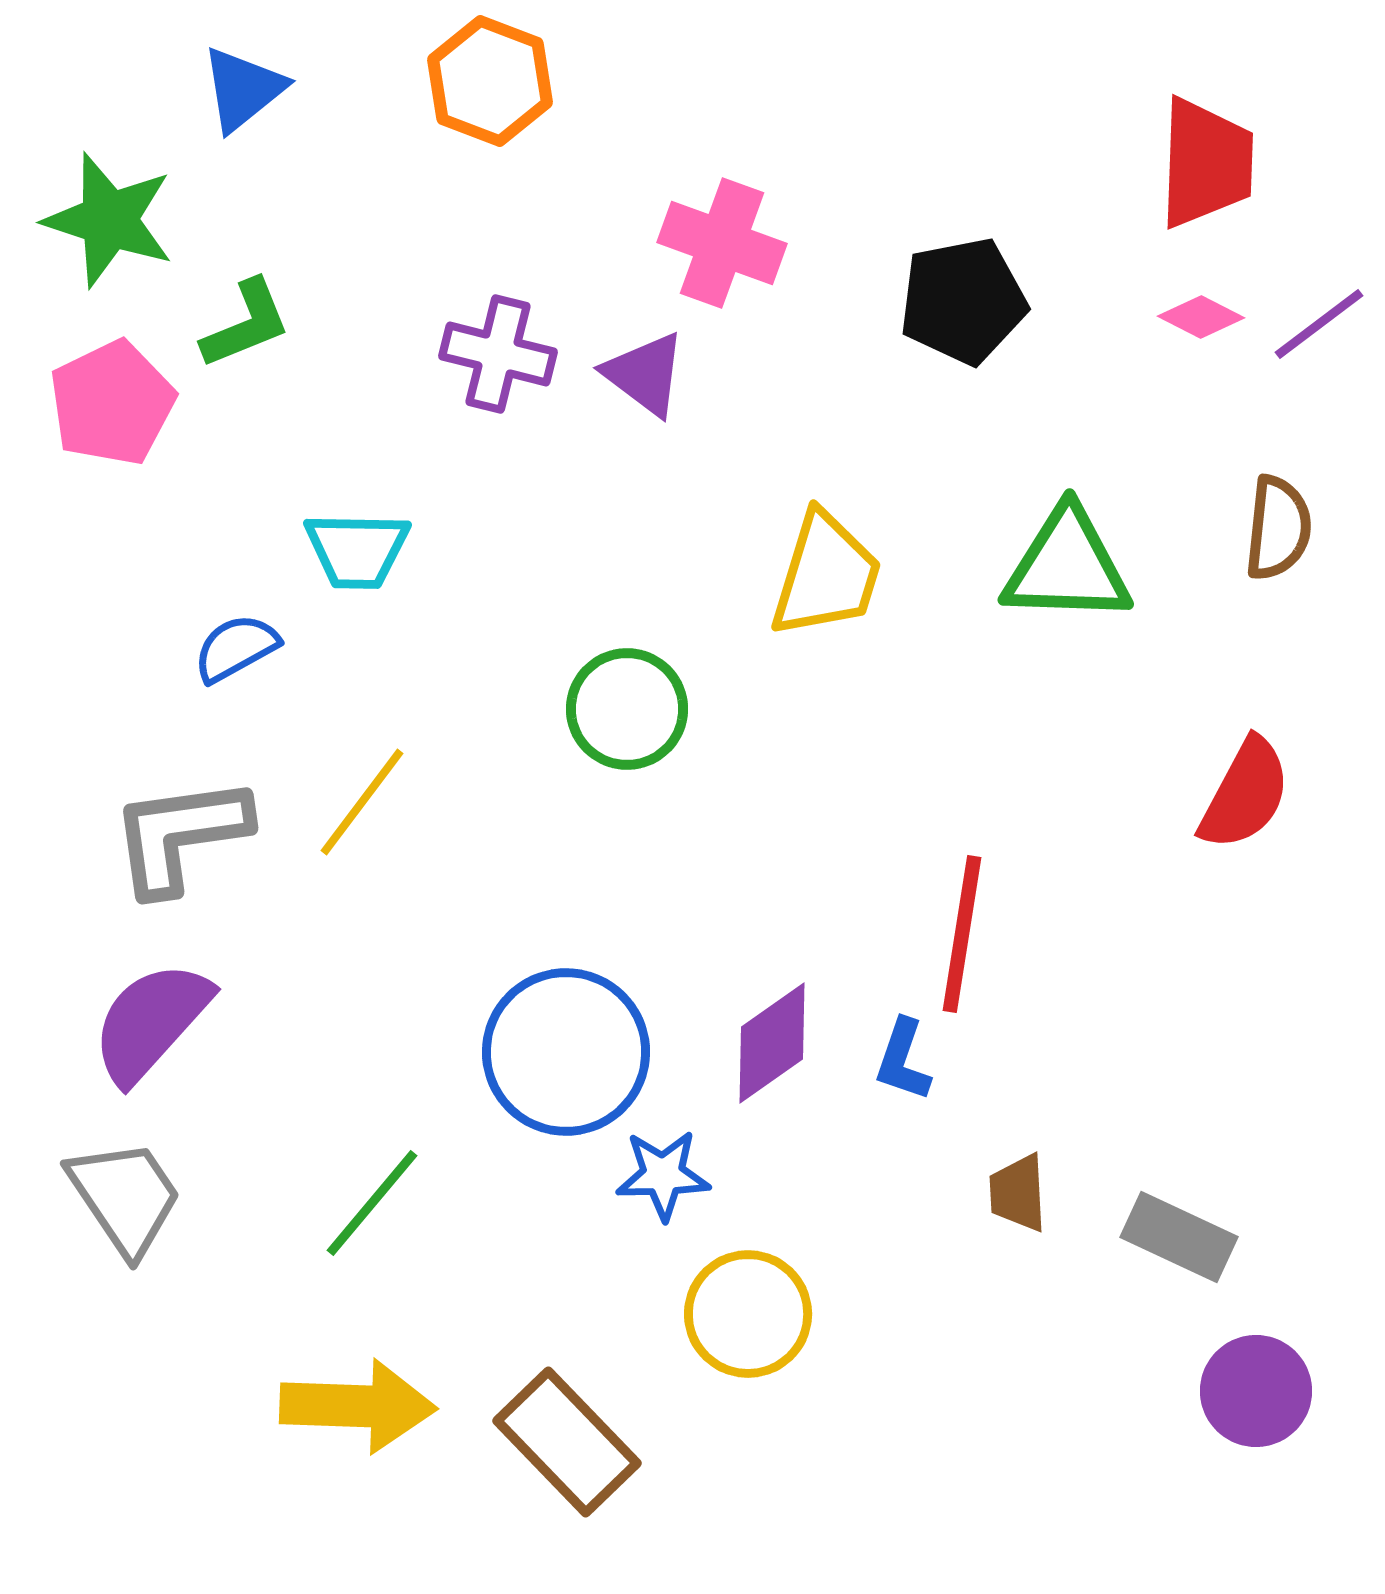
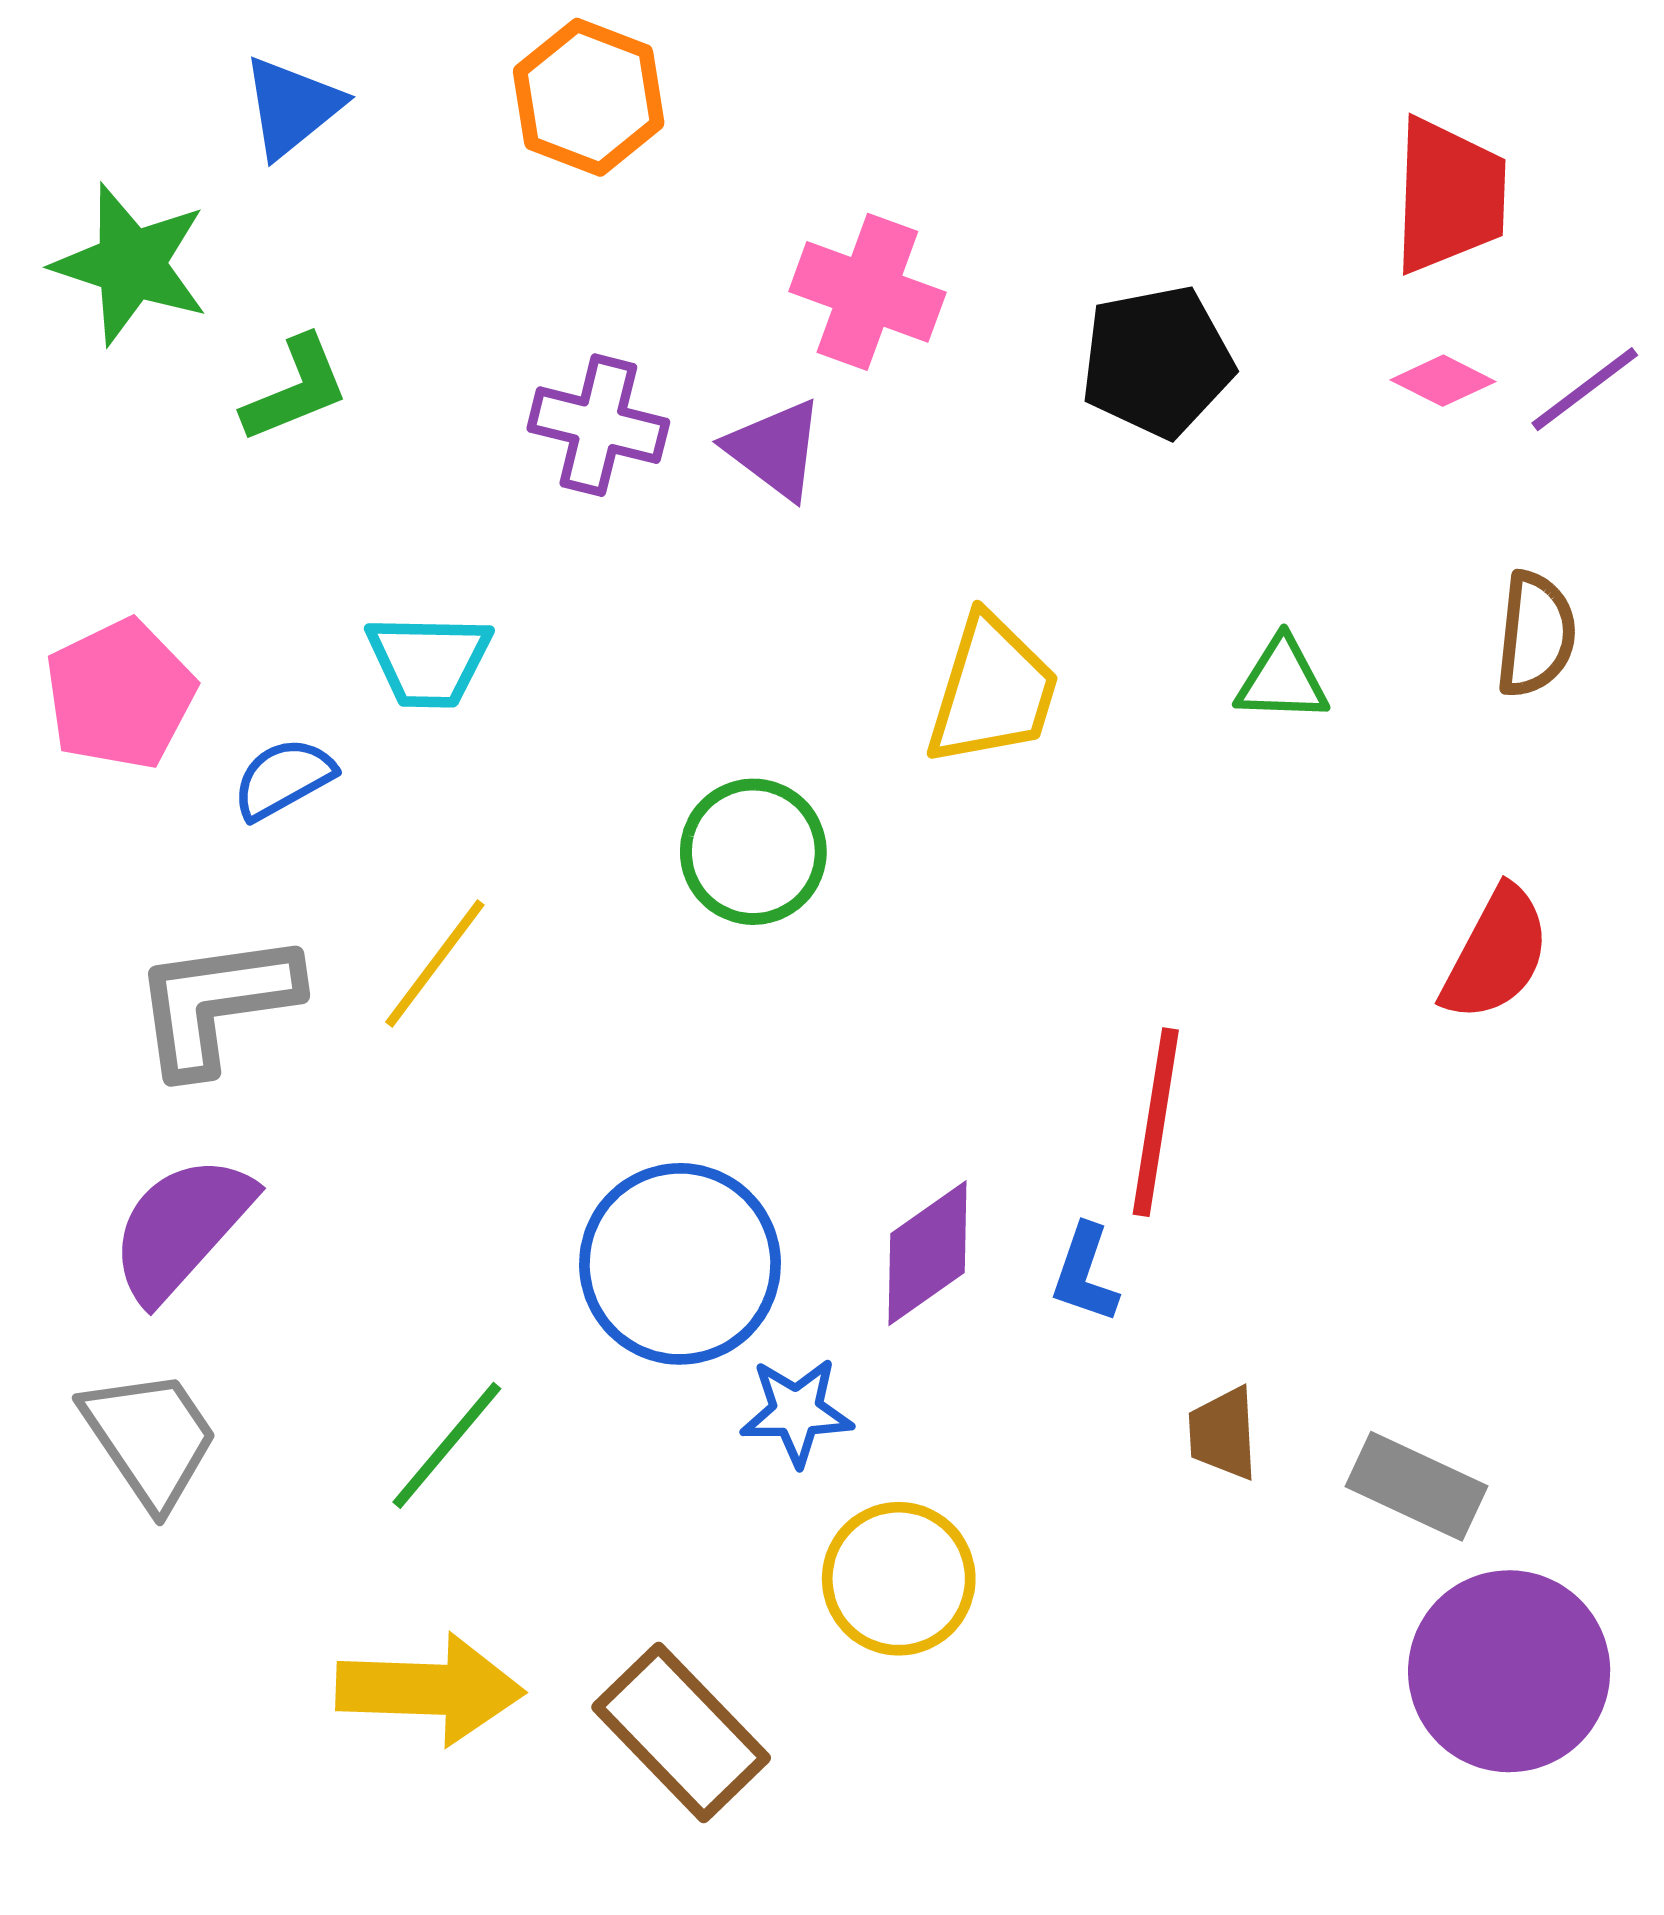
pink pentagon: (112, 403) -> (120, 694), moved
green triangle: (1067, 566) -> (1282, 680), size x0.6
purple circle: (1256, 1391) -> (1509, 1671), size x1.5

